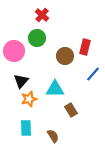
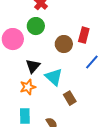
black triangle: (21, 81) -> (33, 66), moved
cyan triangle: (55, 89) -> (54, 77), turned 42

